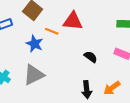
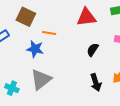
red triangle: (73, 21) -> (86, 17), moved
black semicircle: (91, 57) -> (93, 50), turned -80

